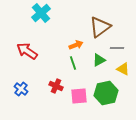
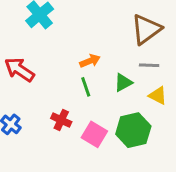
brown triangle: (100, 27) -> (146, 29), moved
pink square: (79, 96) -> (94, 134), turned 36

